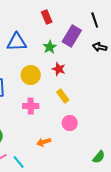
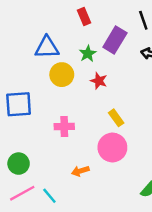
yellow circle: (31, 75) -> (62, 75), moved
yellow rectangle: (63, 96) -> (116, 118), moved
pink circle: (70, 123) -> (112, 147), size x1.5

